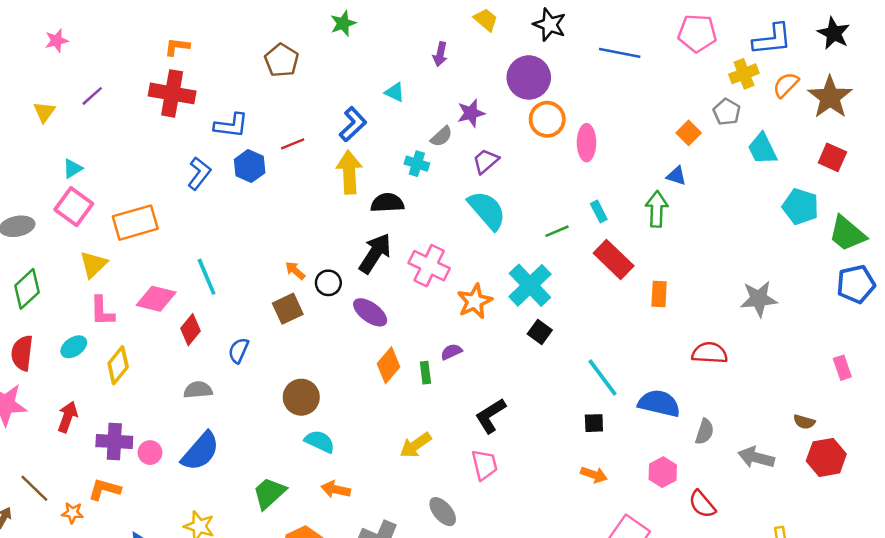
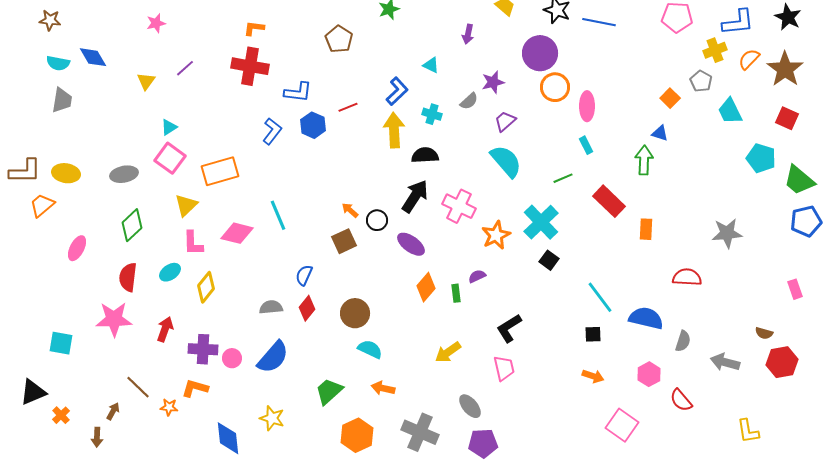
blue line: (620, 53) -> (599, 22), moved
cyan cross: (417, 164) -> (432, 114), moved
cyan rectangle: (599, 212) -> (586, 145), moved
red diamond: (191, 330) -> (307, 308), moved

